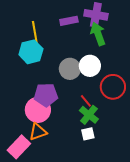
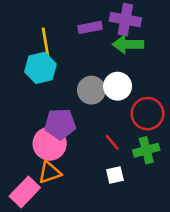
green arrow: (98, 34) -> (128, 44), turned -70
red line: (86, 101) -> (112, 142), moved
green cross: (89, 115) -> (146, 150), moved, turned 36

